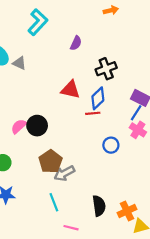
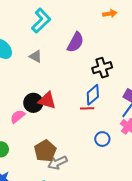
purple semicircle: (76, 43) -> (75, 42), size x1.5
gray triangle: (19, 63) -> (36, 56), moved
red triangle: (70, 90) -> (47, 100), moved
black circle: (37, 126) -> (33, 103), moved

